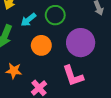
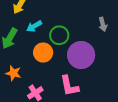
green circle: (55, 15) -> (59, 35), moved

